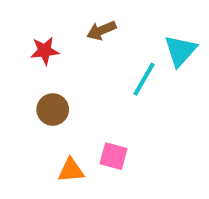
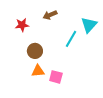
brown circle: (53, 109) -> (35, 51), moved
orange triangle: (71, 170) -> (38, 71), moved

